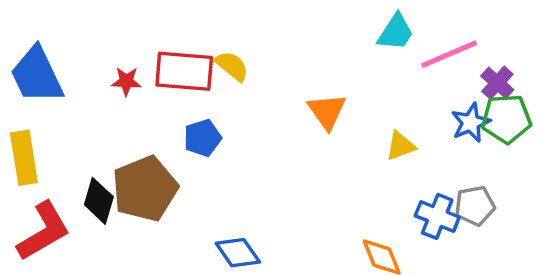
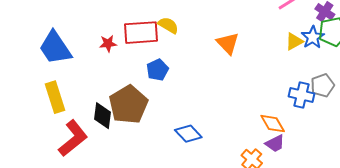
yellow triangle: (400, 146) -> (294, 41), moved

